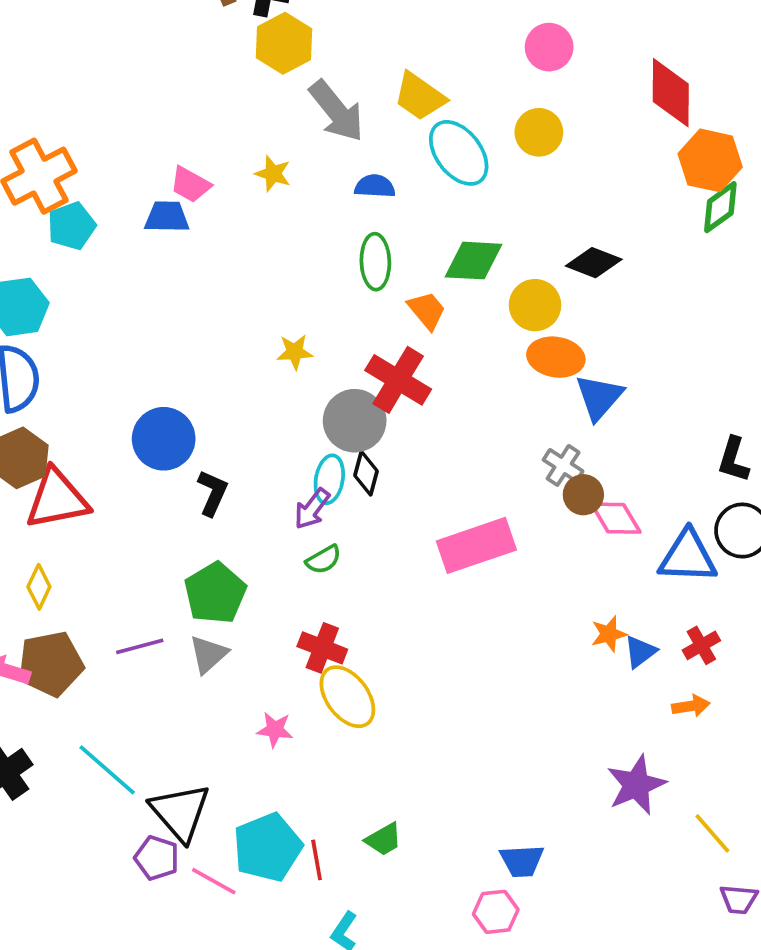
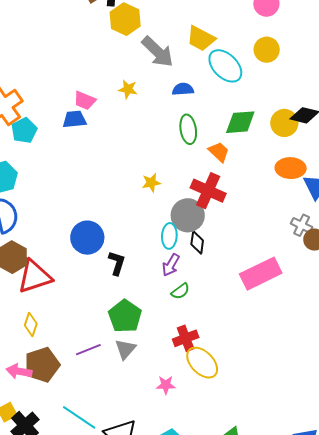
yellow circle: (535, 305) -> (284, 123), moved
cyan ellipse: (329, 479) -> (169, 236), moved
red cross: (322, 648) -> (186, 338), turned -35

